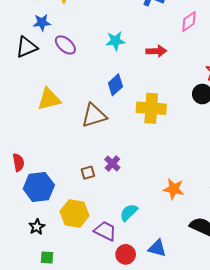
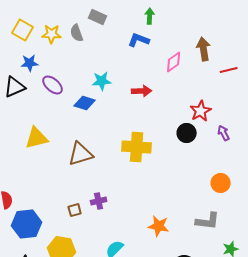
blue diamond: (115, 85) -> (85, 103), moved, turned 60
purple cross: (112, 163) -> (99, 201), turned 35

